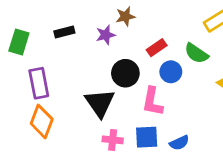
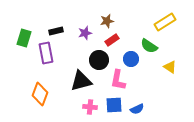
brown star: (125, 16) -> (107, 21), moved
red rectangle: (157, 48) -> (112, 40), moved
purple rectangle: (39, 83) -> (46, 53), moved
black triangle: (100, 103) -> (81, 81), turned 50

